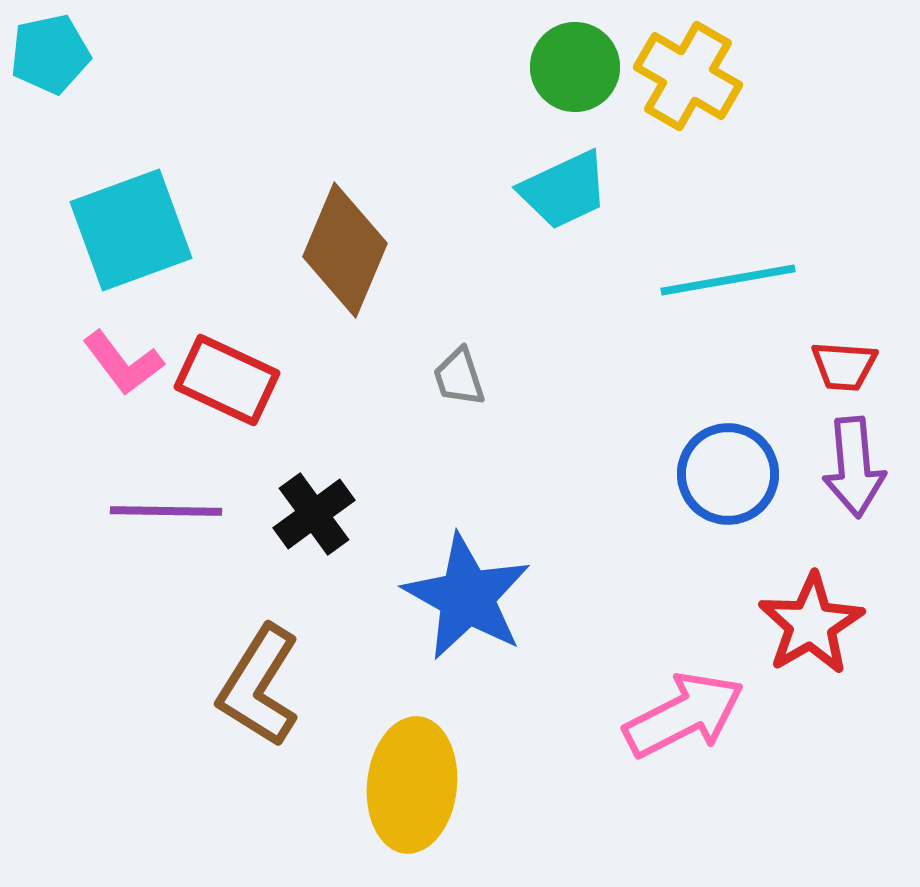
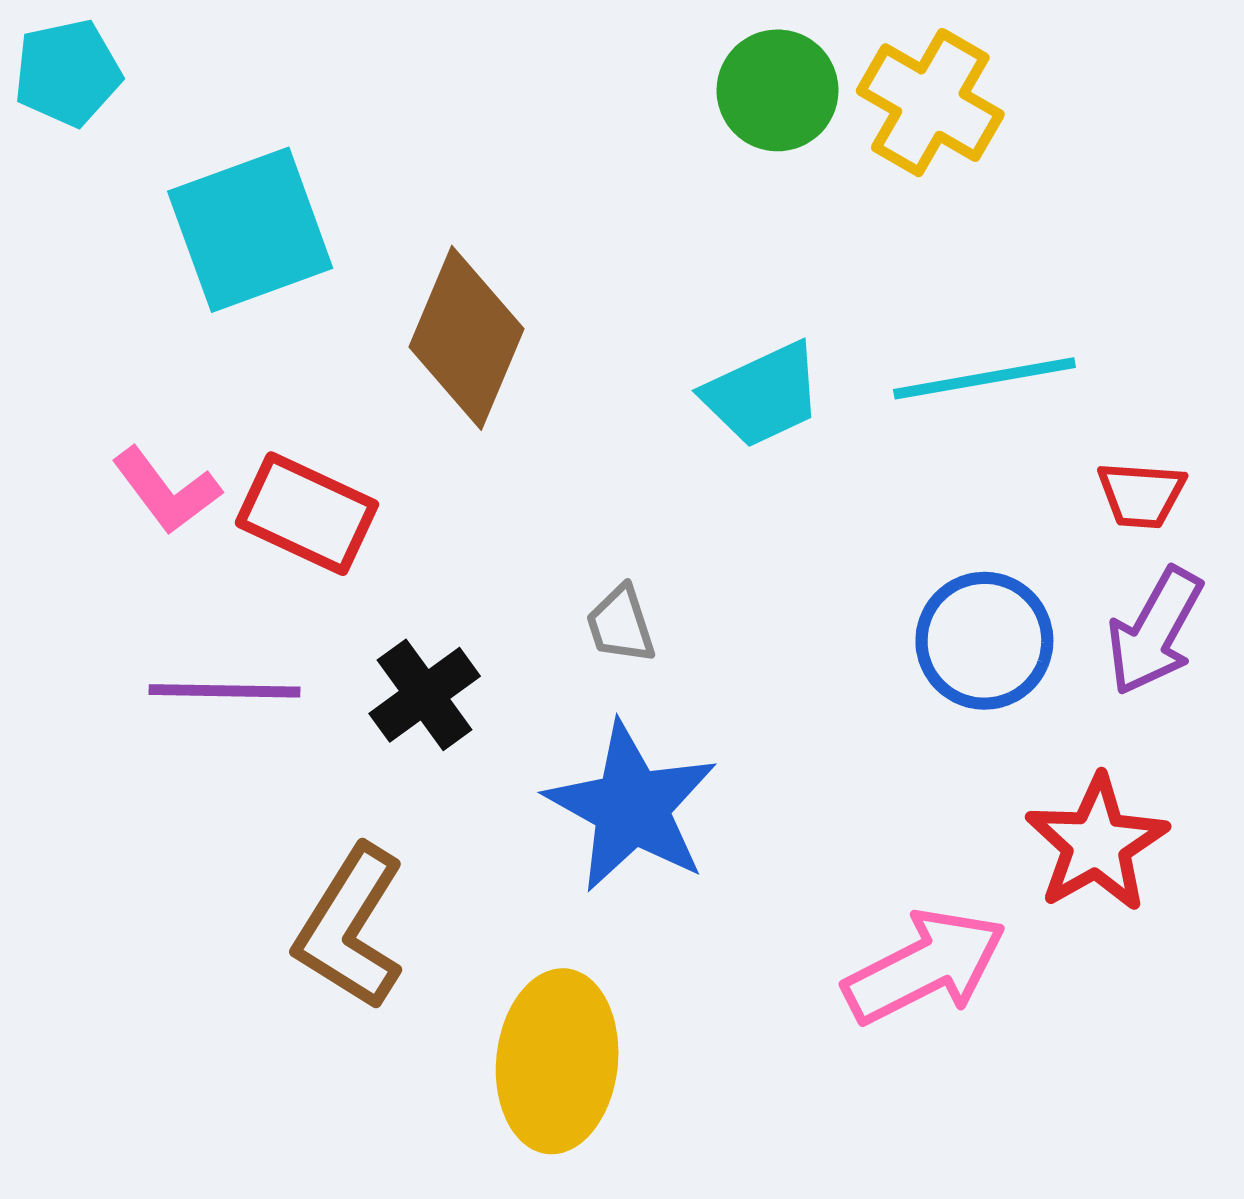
cyan trapezoid: (564, 190) -> (763, 395), moved
cyan square: (131, 230) -> (250, 230), moved
gray trapezoid: (459, 377) -> (621, 625), moved
purple arrow: (854, 467) -> (1155, 631), turned 34

